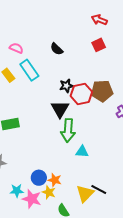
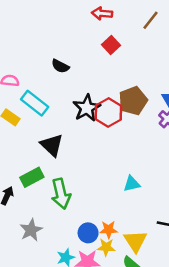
black star: (66, 86) -> (87, 108), size x1.5
black triangle: (60, 109) -> (52, 145), moved
green arrow: (68, 130) -> (61, 194), moved
yellow triangle: (85, 194) -> (135, 241), moved

